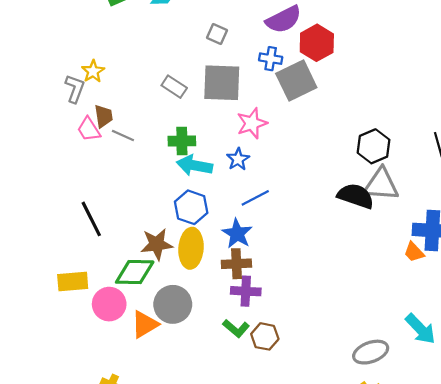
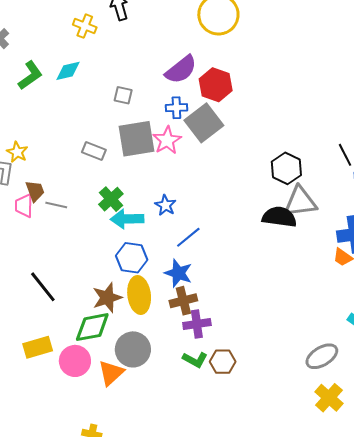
pink star: (252, 123) -> (167, 140), moved
pink trapezoid: (89, 129) -> (24, 206), turned 45
green cross: (182, 141) -> (111, 199), turned -30

